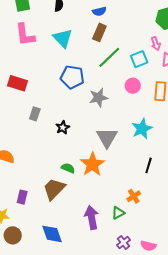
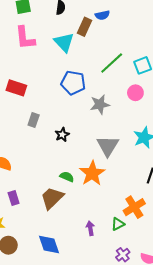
brown rectangle: (99, 32) -> (84, 27), moved
orange cross: (134, 196) -> (134, 207), size x1.5
purple rectangle: (22, 197) -> (14, 198), moved, turned -32
purple arrow: (92, 217) -> (90, 228), size x0.6

